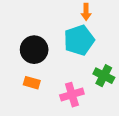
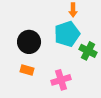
green cross: (104, 76) -> (88, 51), moved

